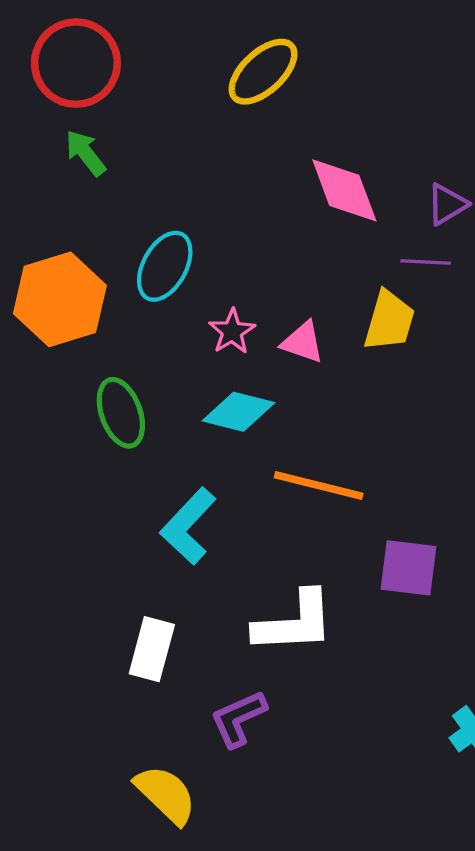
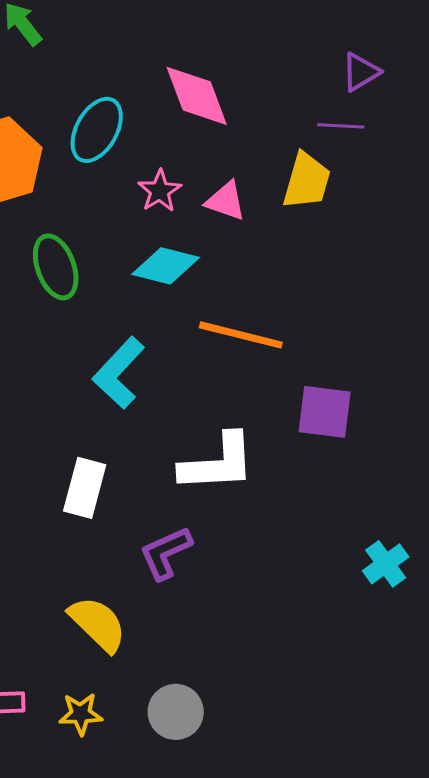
pink diamond: (344, 190) -> (197, 96), moved

